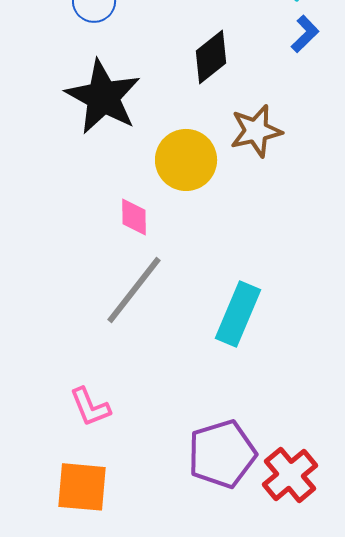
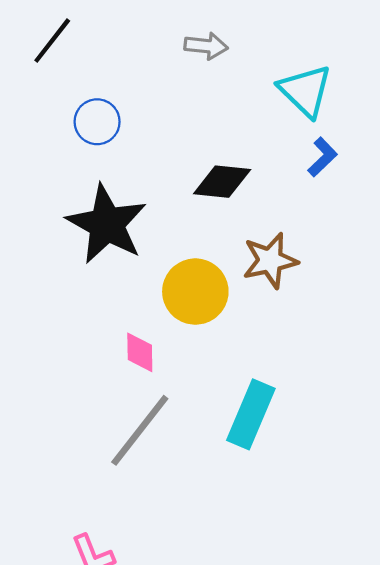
black diamond: (211, 57) -> (222, 182), turned 44
cyan rectangle: (238, 314) -> (251, 414), moved

